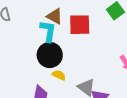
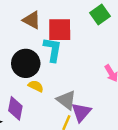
cyan L-shape: (48, 31) -> (53, 50), moved

